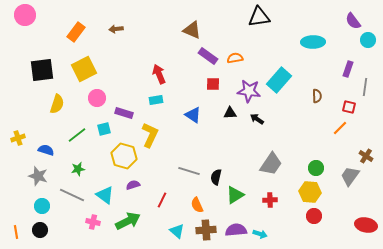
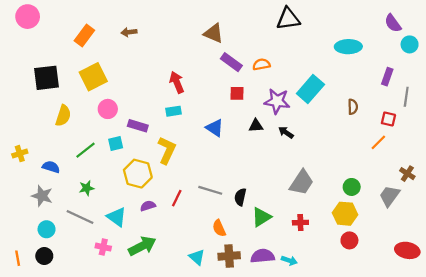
red line: (162, 200) -> (177, 198), moved

